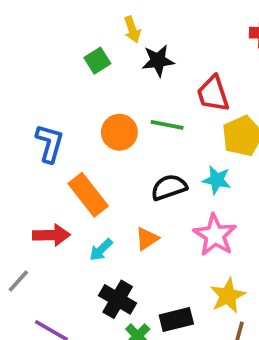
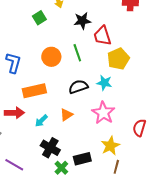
black star: (158, 61) -> (82, 21), moved
green line: (167, 125) -> (77, 53), turned 60
orange rectangle: (88, 195) -> (34, 91), turned -65

